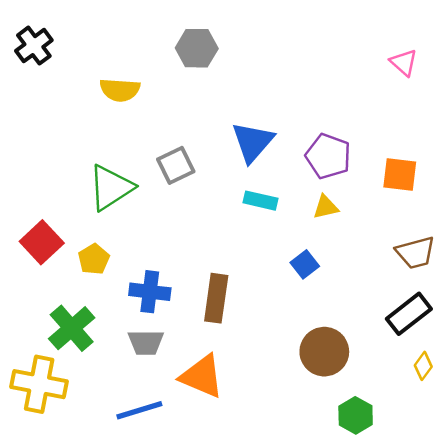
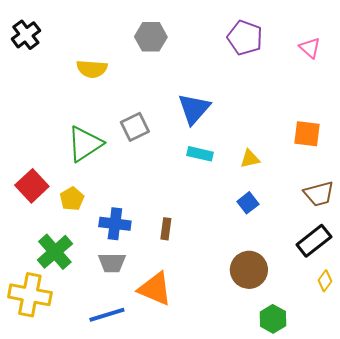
purple pentagon: (328, 156) -> (245, 38), moved
blue square: (305, 264) -> (248, 203), moved
brown rectangle: (216, 298) -> (166, 229), size x0.6

